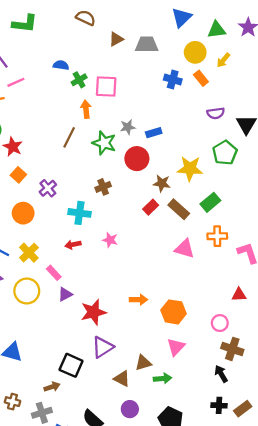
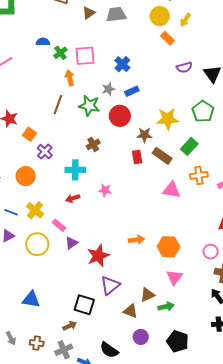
blue cross: (173, 80) -> (122, 64), moved, turned 35
green pentagon: (225, 153) -> (203, 111), moved
orange square: (18, 175) -> (29, 134), moved
red rectangle: (151, 207) -> (137, 157), turned -48

